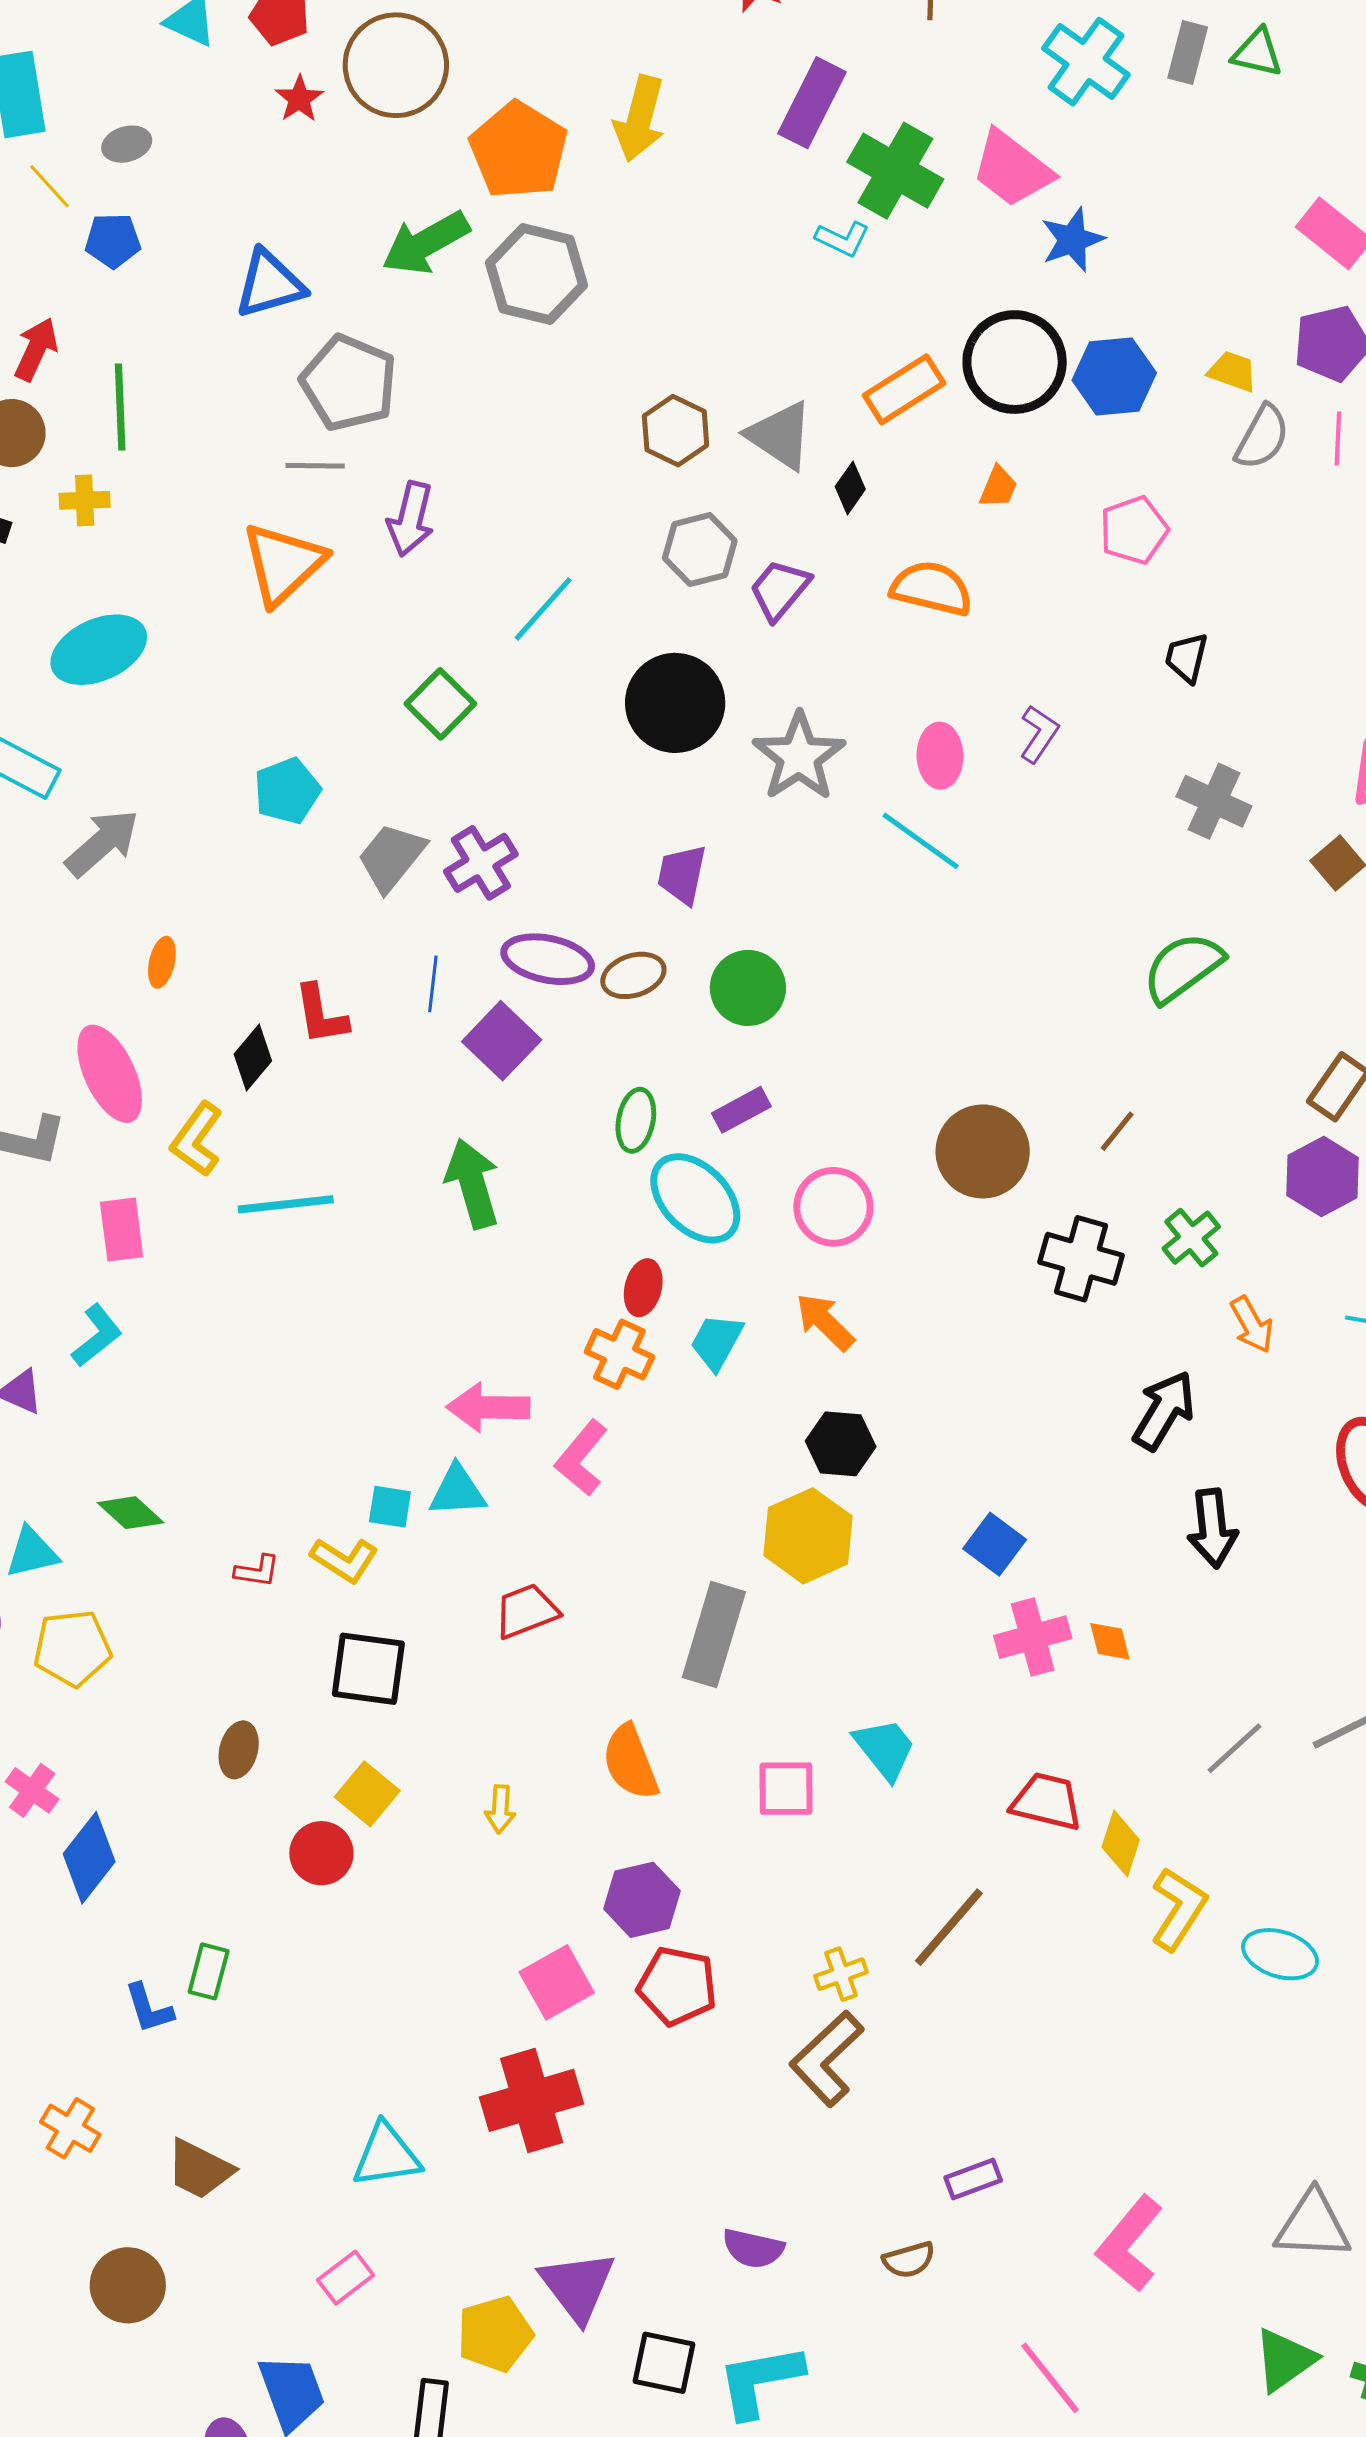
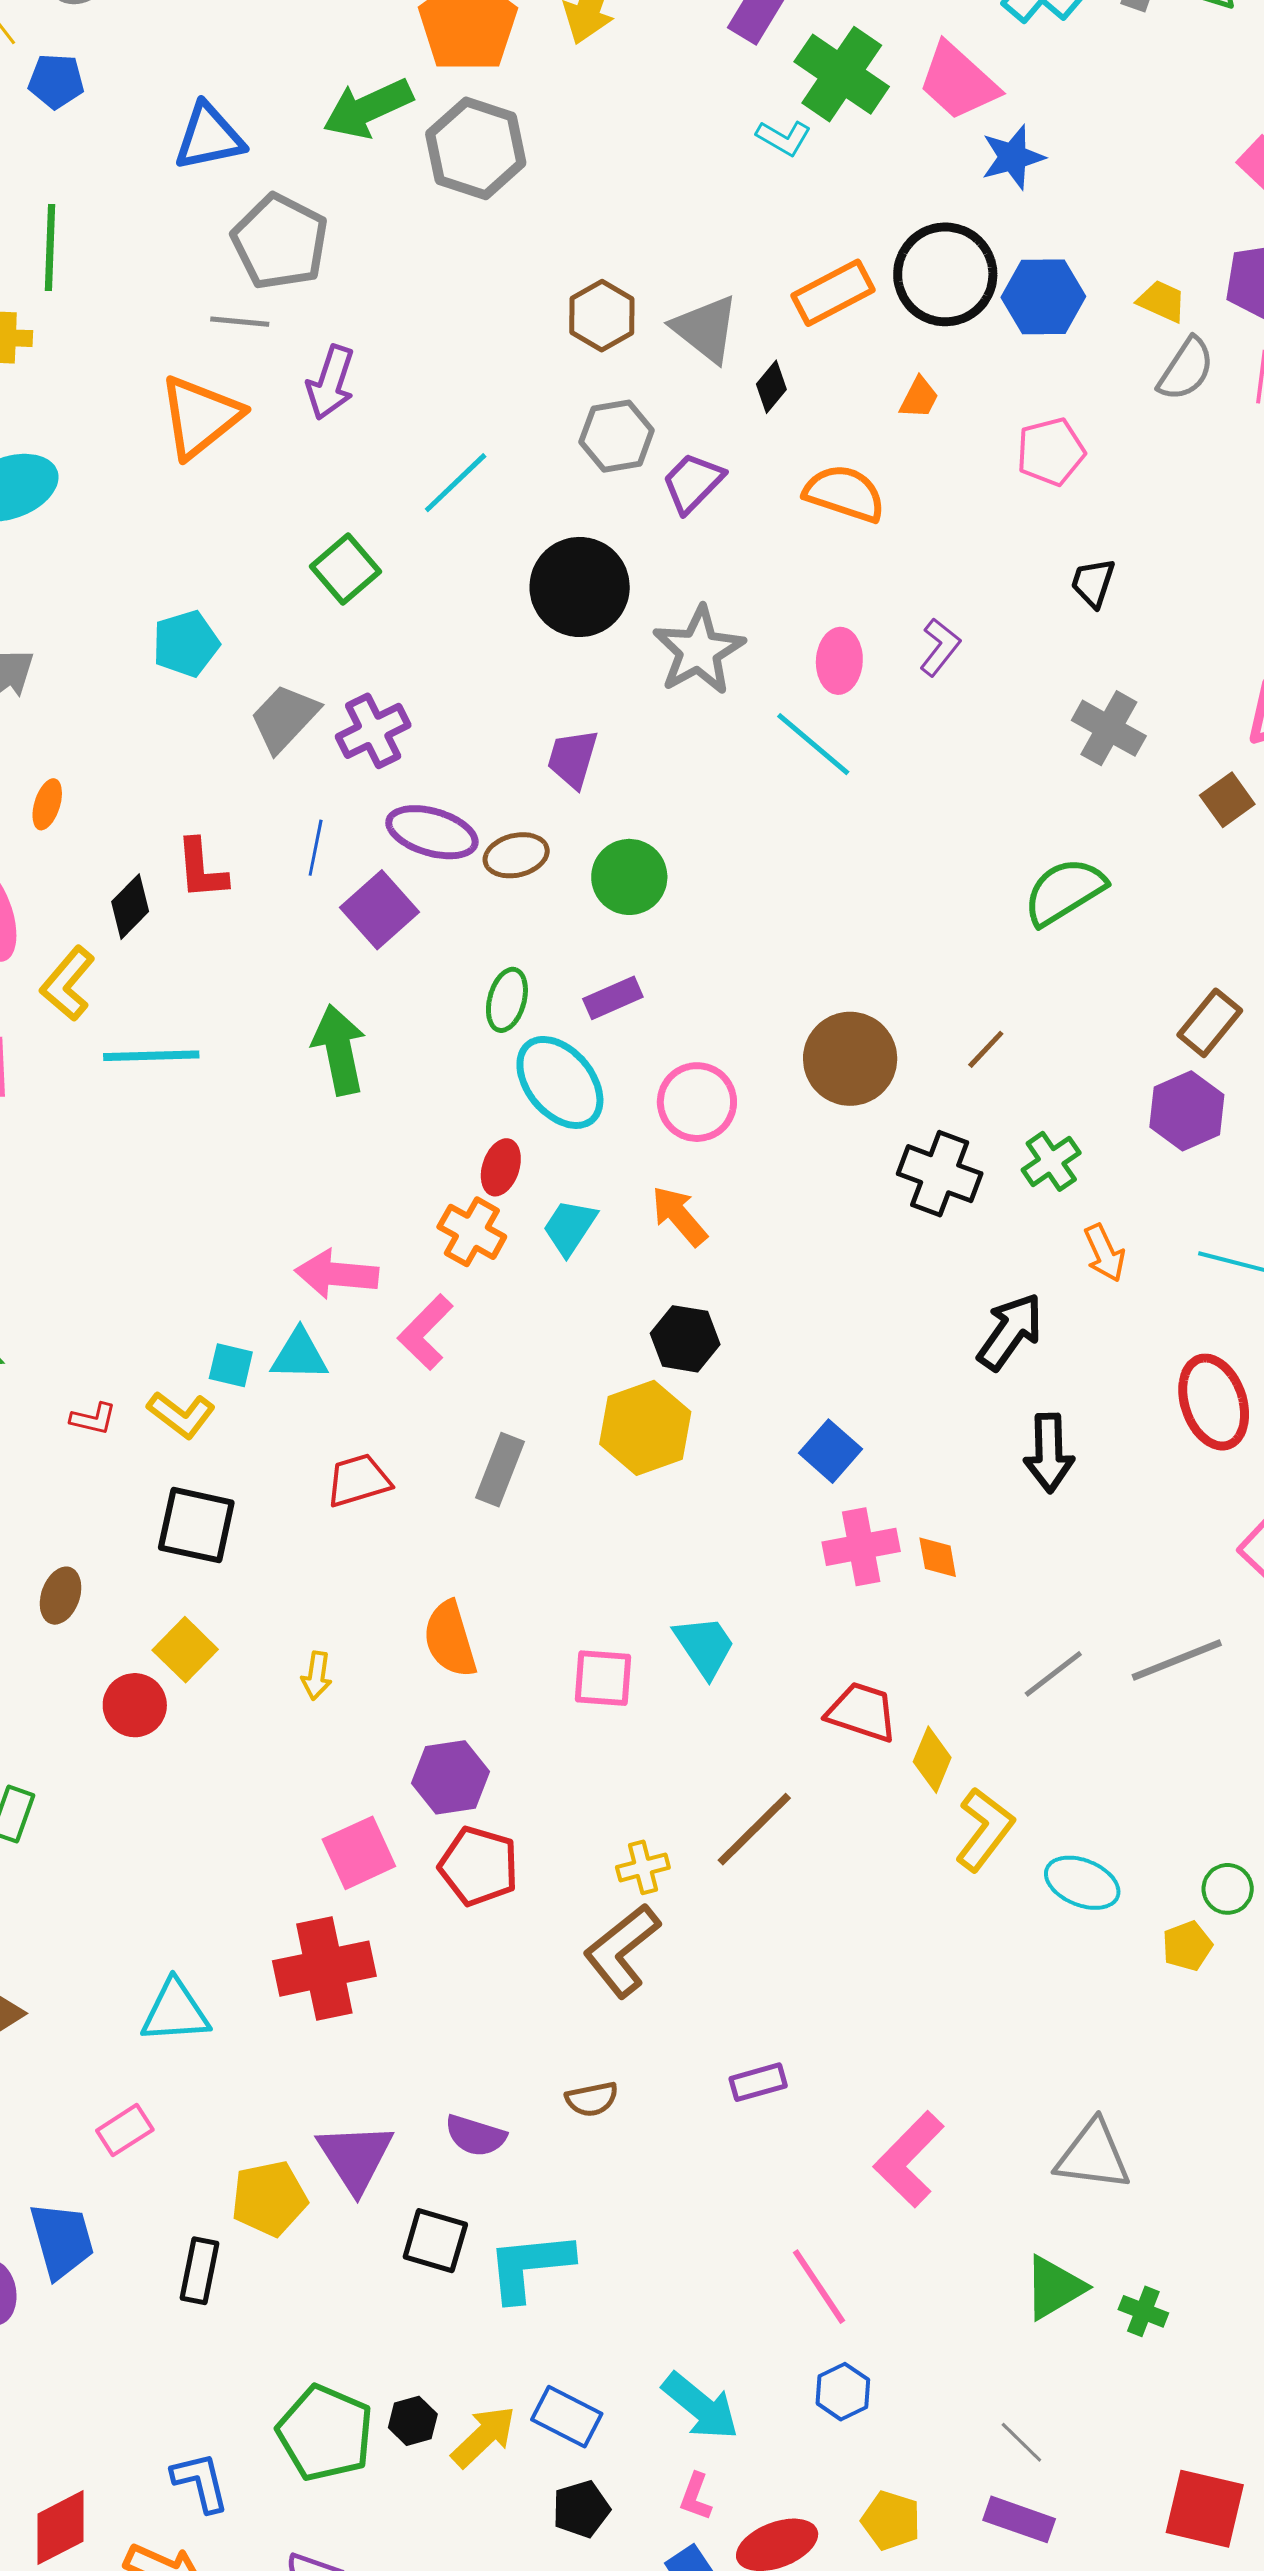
gray rectangle: (714, 1635) -> (500, 1470), moved, size x0.7
purple semicircle: (753, 2249) -> (475, 2136), moved
brown semicircle: (909, 2260) -> (592, 2099), moved

